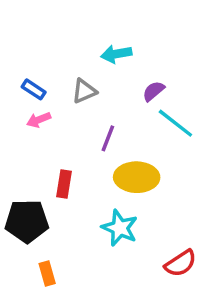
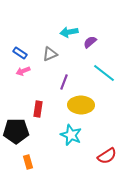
purple semicircle: (154, 91) -> (90, 42), moved

